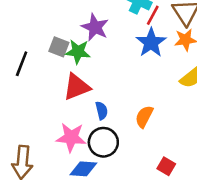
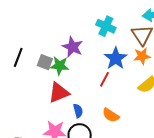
red line: (153, 15) -> (104, 79), moved
black line: (22, 64) -> (18, 57), moved
orange semicircle: (144, 117) -> (111, 115), turned -84

